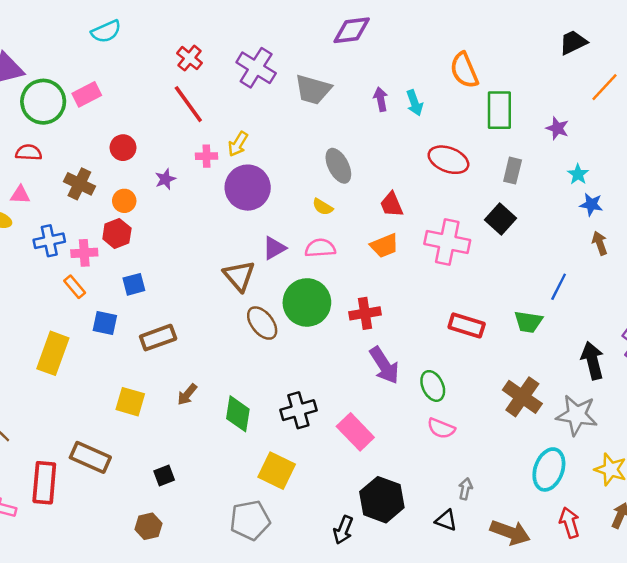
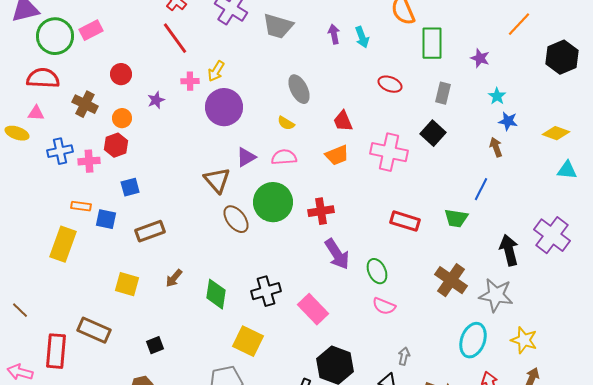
red semicircle: (29, 152) -> (43, 78), size x1.5
red ellipse: (448, 160) -> (390, 84), size x0.7
brown arrow: (600, 243) -> (496, 147), moved
orange rectangle: (75, 287) -> (81, 206), moved, turned -42

